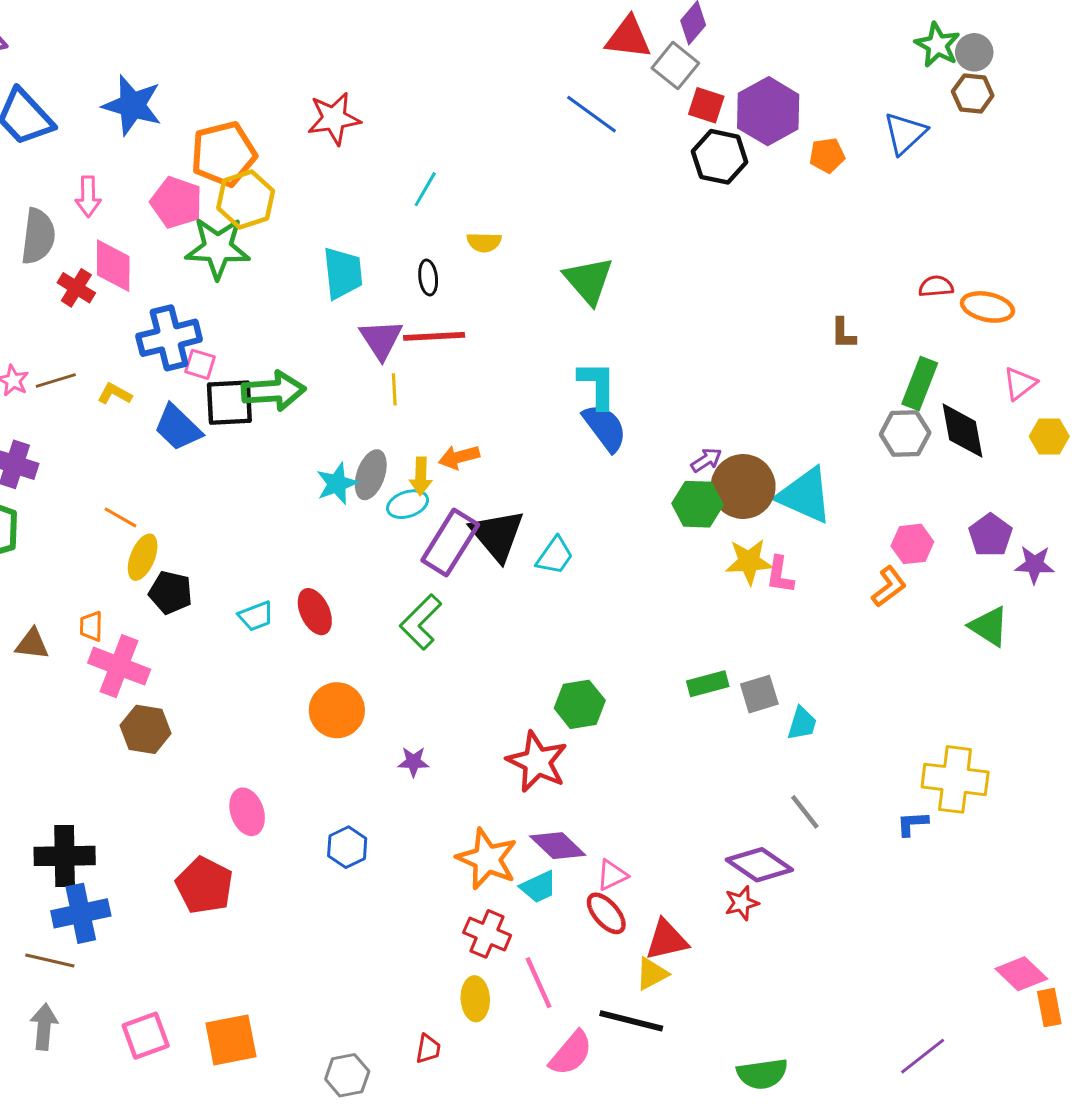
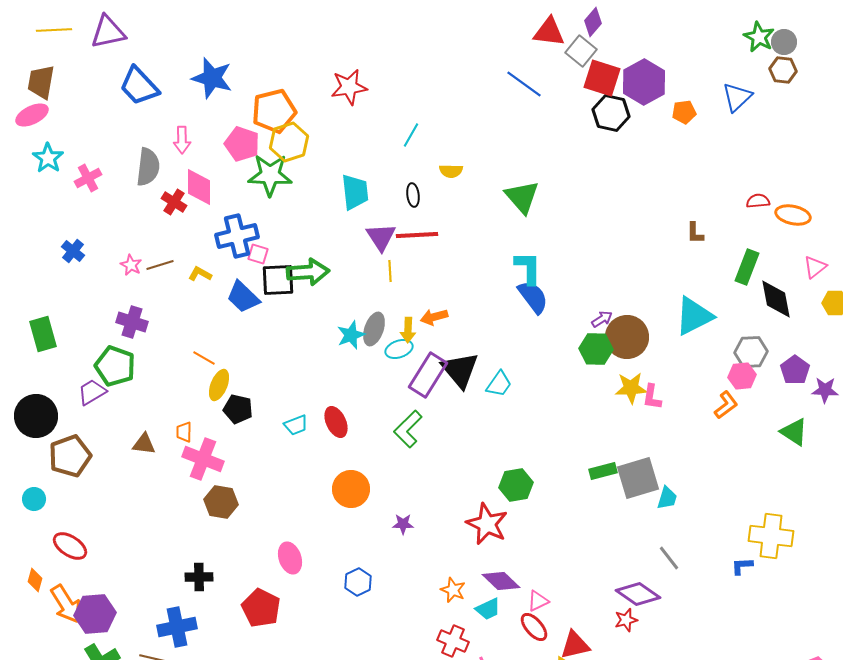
red square: (706, 105) -> (602, 78), size x1.5
gray hexagon: (905, 434) -> (751, 352), moved
cyan triangle: (805, 495) -> (694, 316), moved, turned -51
gray square: (759, 694) -> (638, 478), size x1.6
black cross: (65, 856) -> (199, 577), moved, size x0.7
orange star: (487, 859) -> (453, 590), size x0.6

